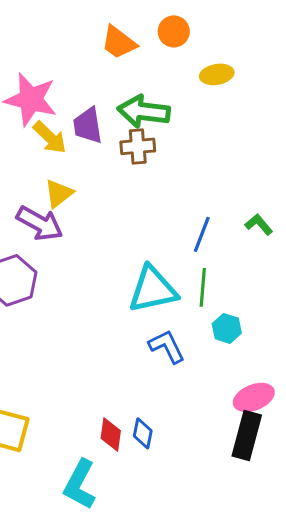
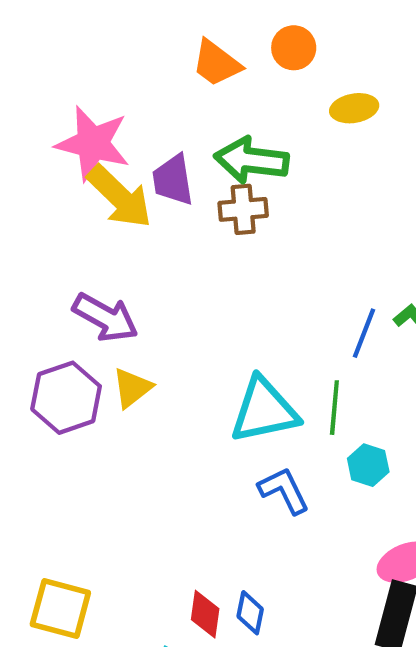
yellow arrow: (50, 137) -> (119, 197), size x1.4
yellow triangle: (59, 193) -> (132, 388), moved
blue line: (202, 234) -> (364, 333), moved

